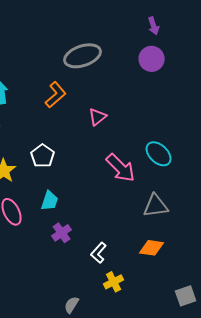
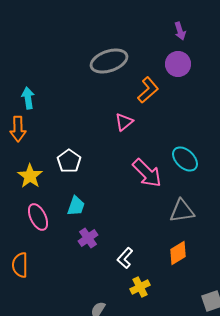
orange L-shape: (56, 95) -> (148, 90), moved
orange diamond: (152, 248) -> (178, 253), turned -40

